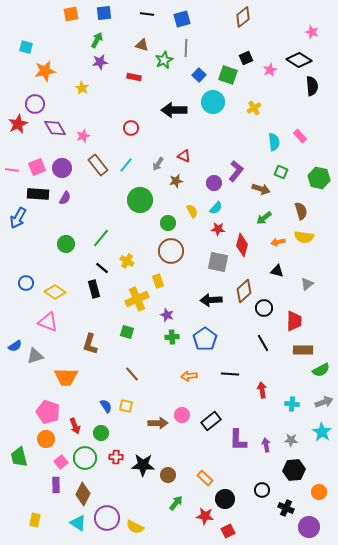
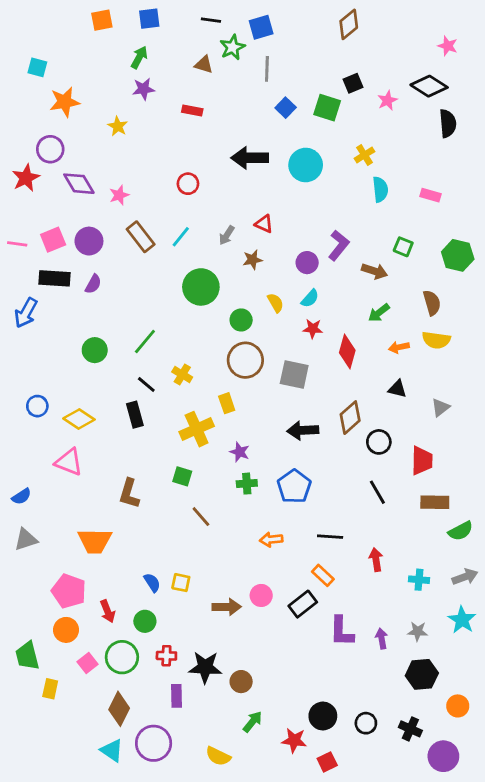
green star: (164, 60) -> (232, 47), moved
cyan circle: (213, 102) -> (306, 165), moved
pink rectangle: (300, 136) -> (430, 195), turned -32
cyan semicircle: (274, 142) -> (380, 189), moved
gray square: (218, 262) -> (294, 374), moved
gray triangle: (35, 356) -> (26, 540), moved
brown line: (132, 374) -> (201, 517), moved
orange rectangle: (205, 478) -> (323, 575), moved
purple rectangle: (56, 485) -> (176, 696), moved
black circle: (262, 490) -> (366, 723), moved
yellow rectangle: (35, 520) -> (50, 689), moved
yellow semicircle: (135, 527) -> (218, 756), moved

